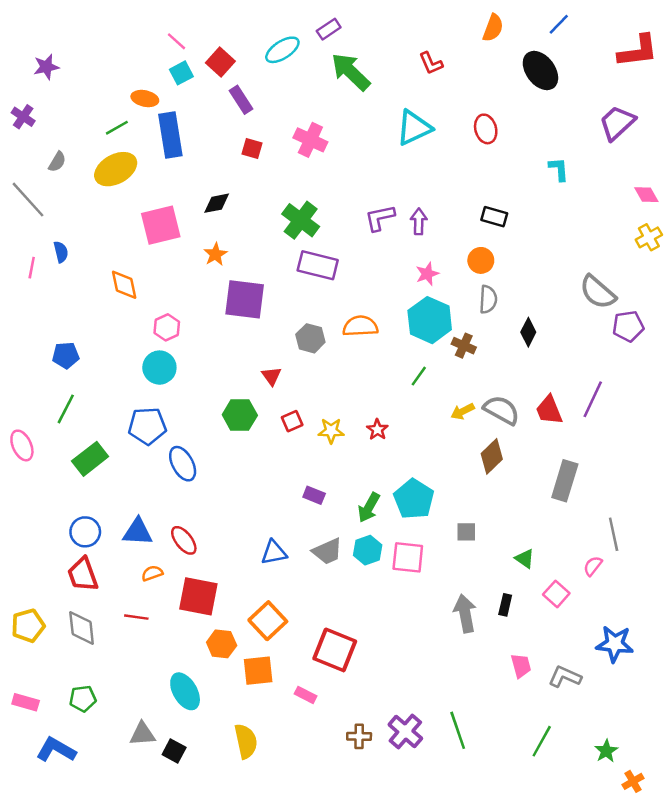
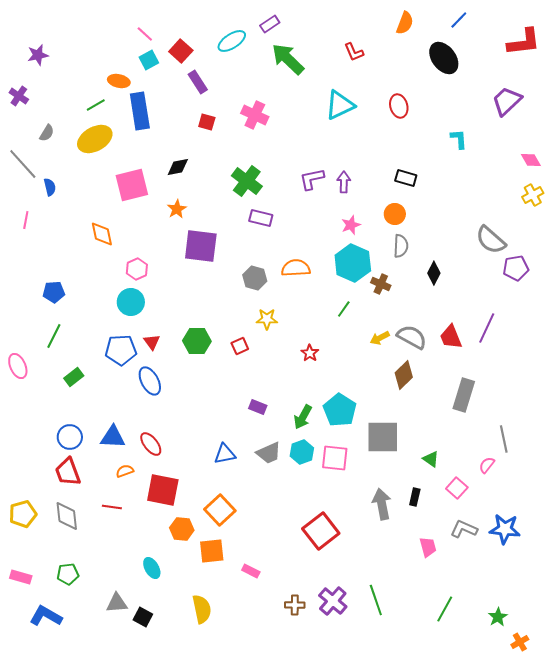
blue semicircle: (61, 252) -> (50, 187), moved
purple rectangle: (318, 265) -> (261, 218), size x0.7
red triangle: (271, 376) -> (152, 342), moved
yellow star: (331, 431) -> (267, 319), moved
green rectangle: (90, 459) -> (74, 377), size x0.7
gray square: (466, 532) -> (383, 437), size x2.0
red square: (335, 650) -> (321, 531), moved, turned 30
gray L-shape: (565, 677) -> (464, 529), moved
cyan ellipse: (185, 691) -> (152, 568), size x0.7

